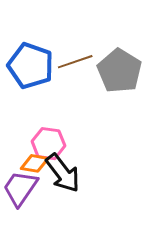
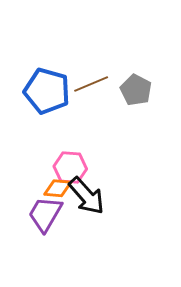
gray pentagon: (119, 71) -> (136, 90), size x0.7

